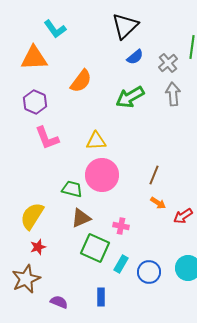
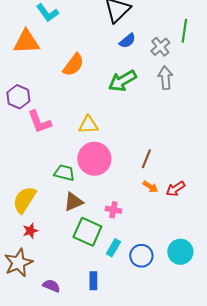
purple hexagon: (35, 102) -> (18, 97), moved
red arrow: (183, 216) -> (175, 189), moved

